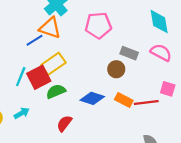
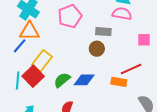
pink semicircle: (161, 53) -> (122, 14), moved
pink square: (168, 89) -> (144, 40), moved
green semicircle: (56, 91) -> (62, 80), moved
orange rectangle: (124, 100) -> (119, 82), moved

